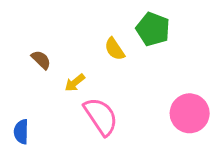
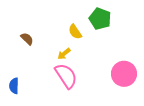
yellow arrow: (75, 83) -> (64, 54), moved

